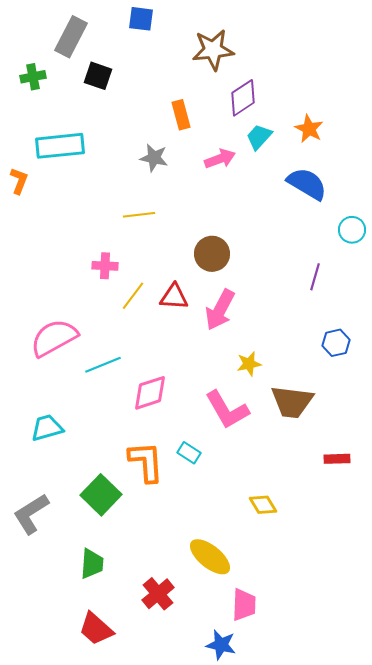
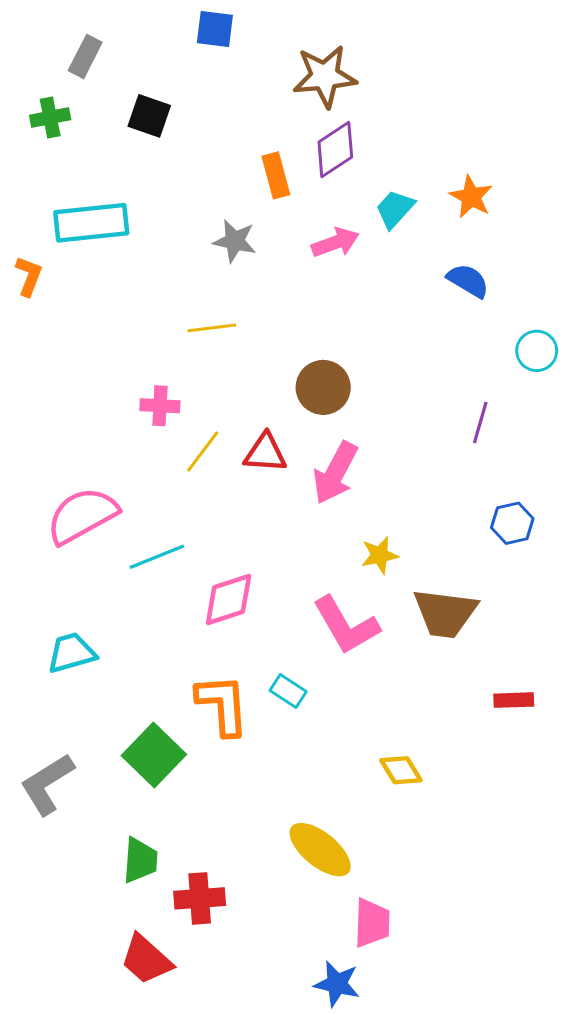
gray rectangle: (71, 37) -> (85, 56), moved, size x0.7
purple diamond: (243, 98) -> (335, 149), moved
blue semicircle: (307, 184) -> (468, 281), size x0.7
red cross: (158, 594) -> (200, 898), moved, turned 36

